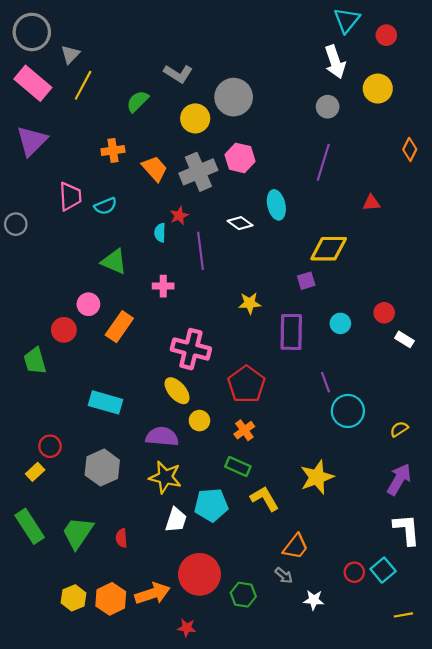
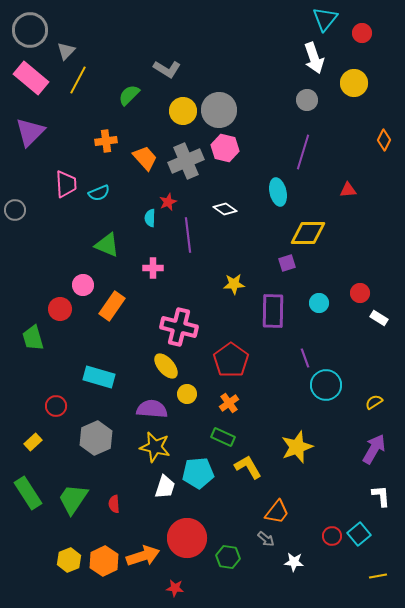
gray circle: (234, 97) -> (219, 110), moved
cyan ellipse: (276, 205) -> (278, 192), moved
red circle: (50, 446) -> (56, 406), moved
white L-shape: (407, 529) -> (381, 496), size x0.7

